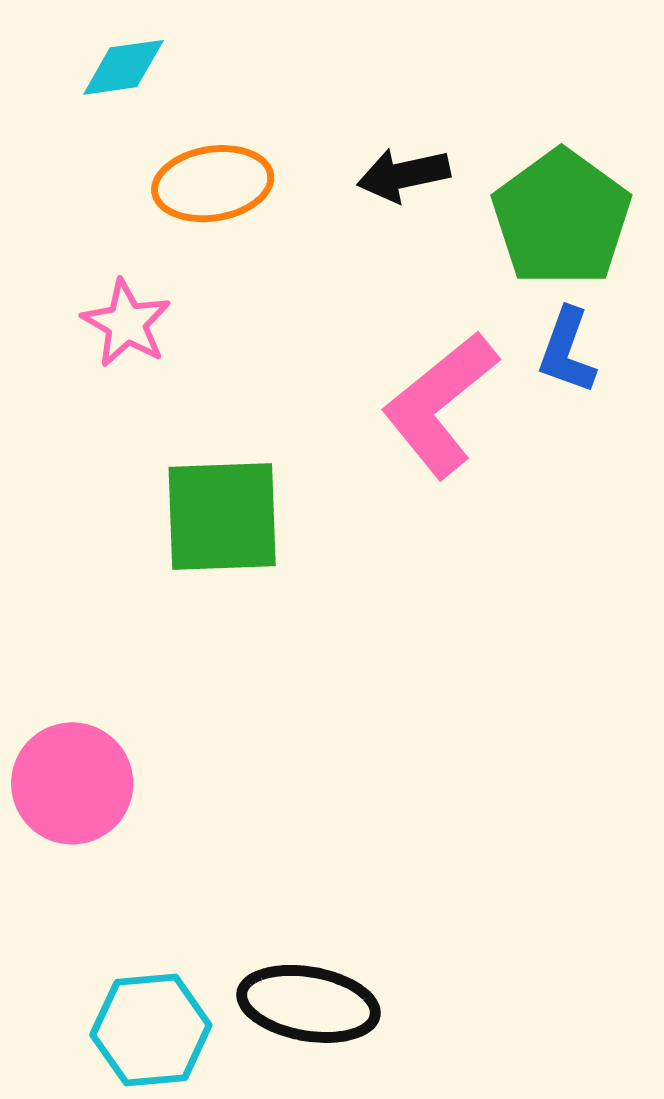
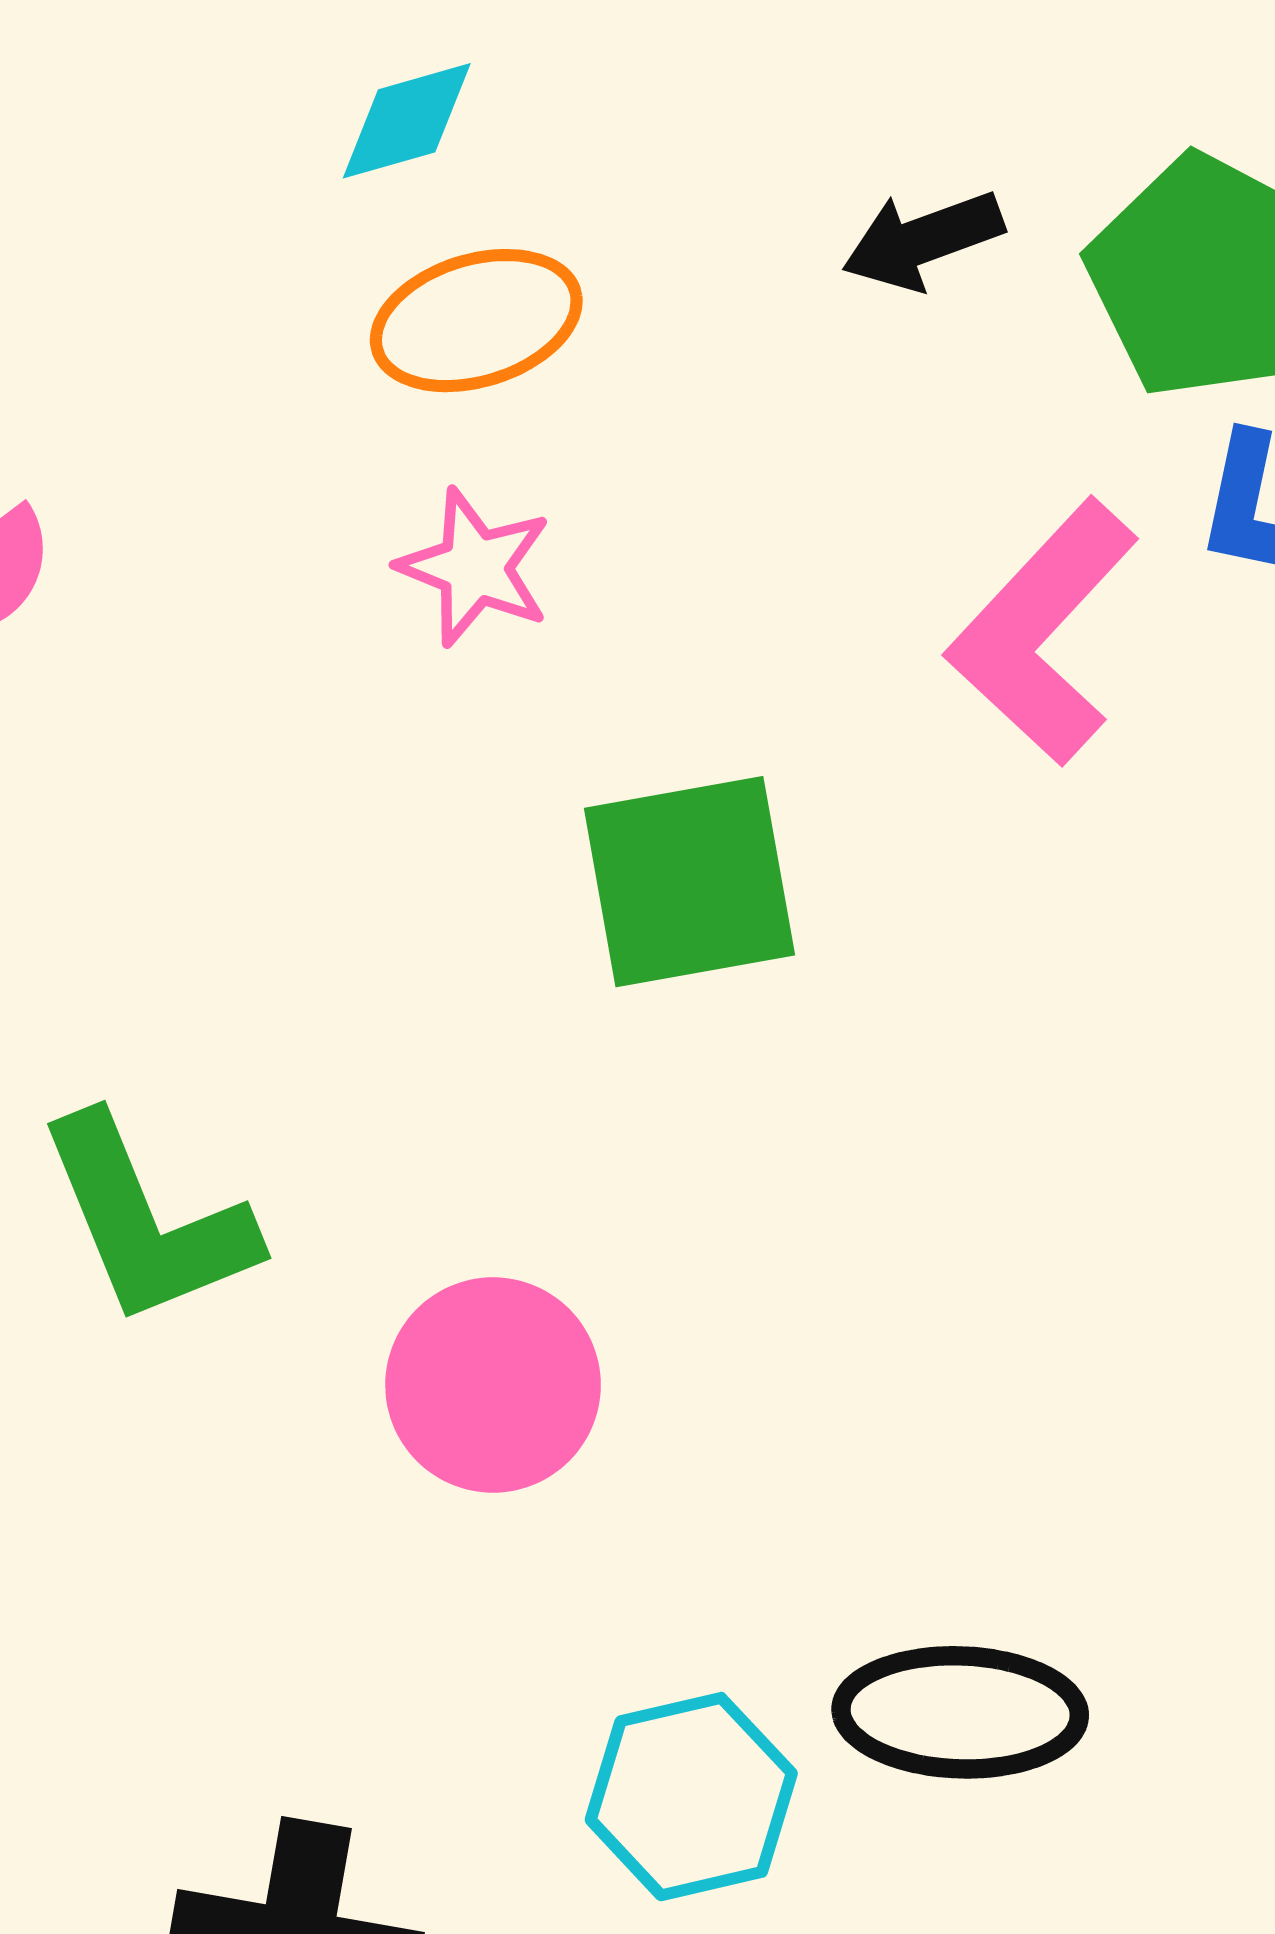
orange ellipse: (213, 184) -> (476, 321), moved

